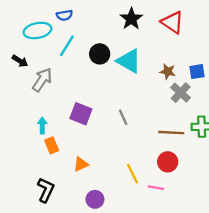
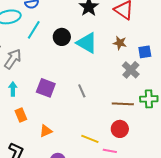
brown star: (168, 72) -> (120, 43), moved
cyan arrow: (42, 125) -> (13, 89), moved
yellow line: (133, 174) -> (90, 139), turned -42

